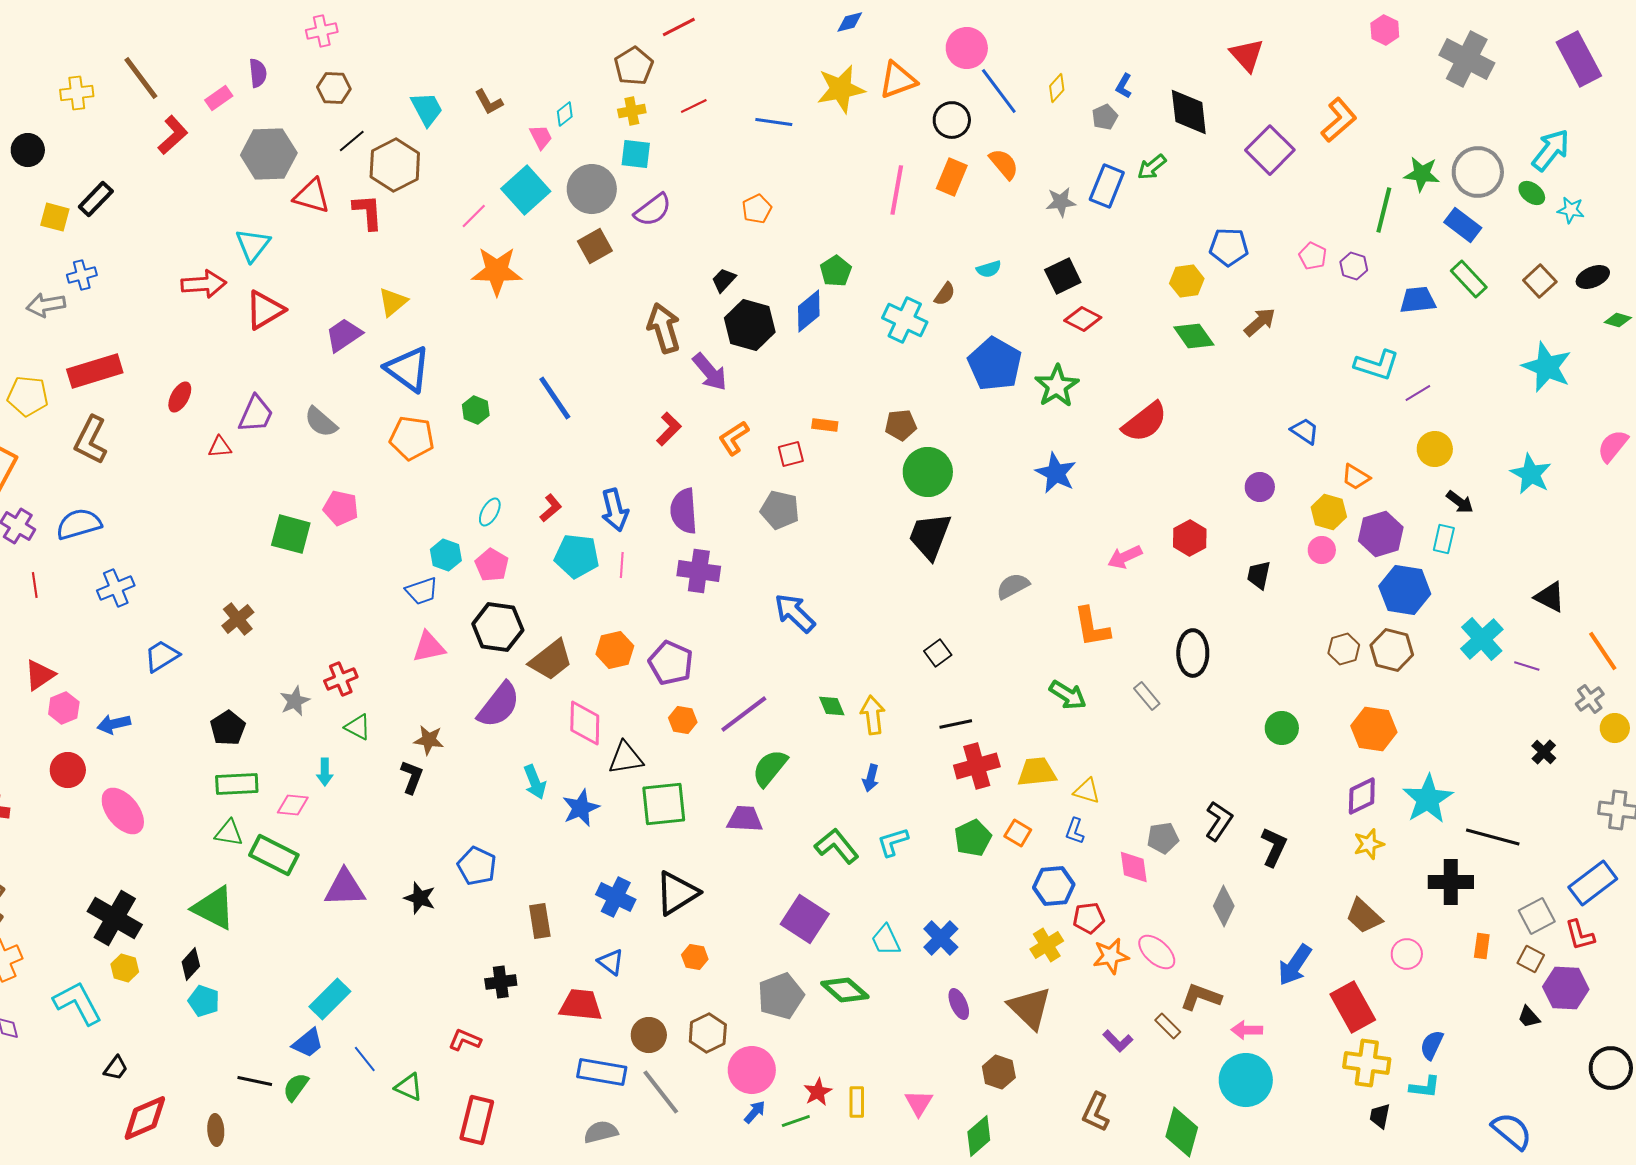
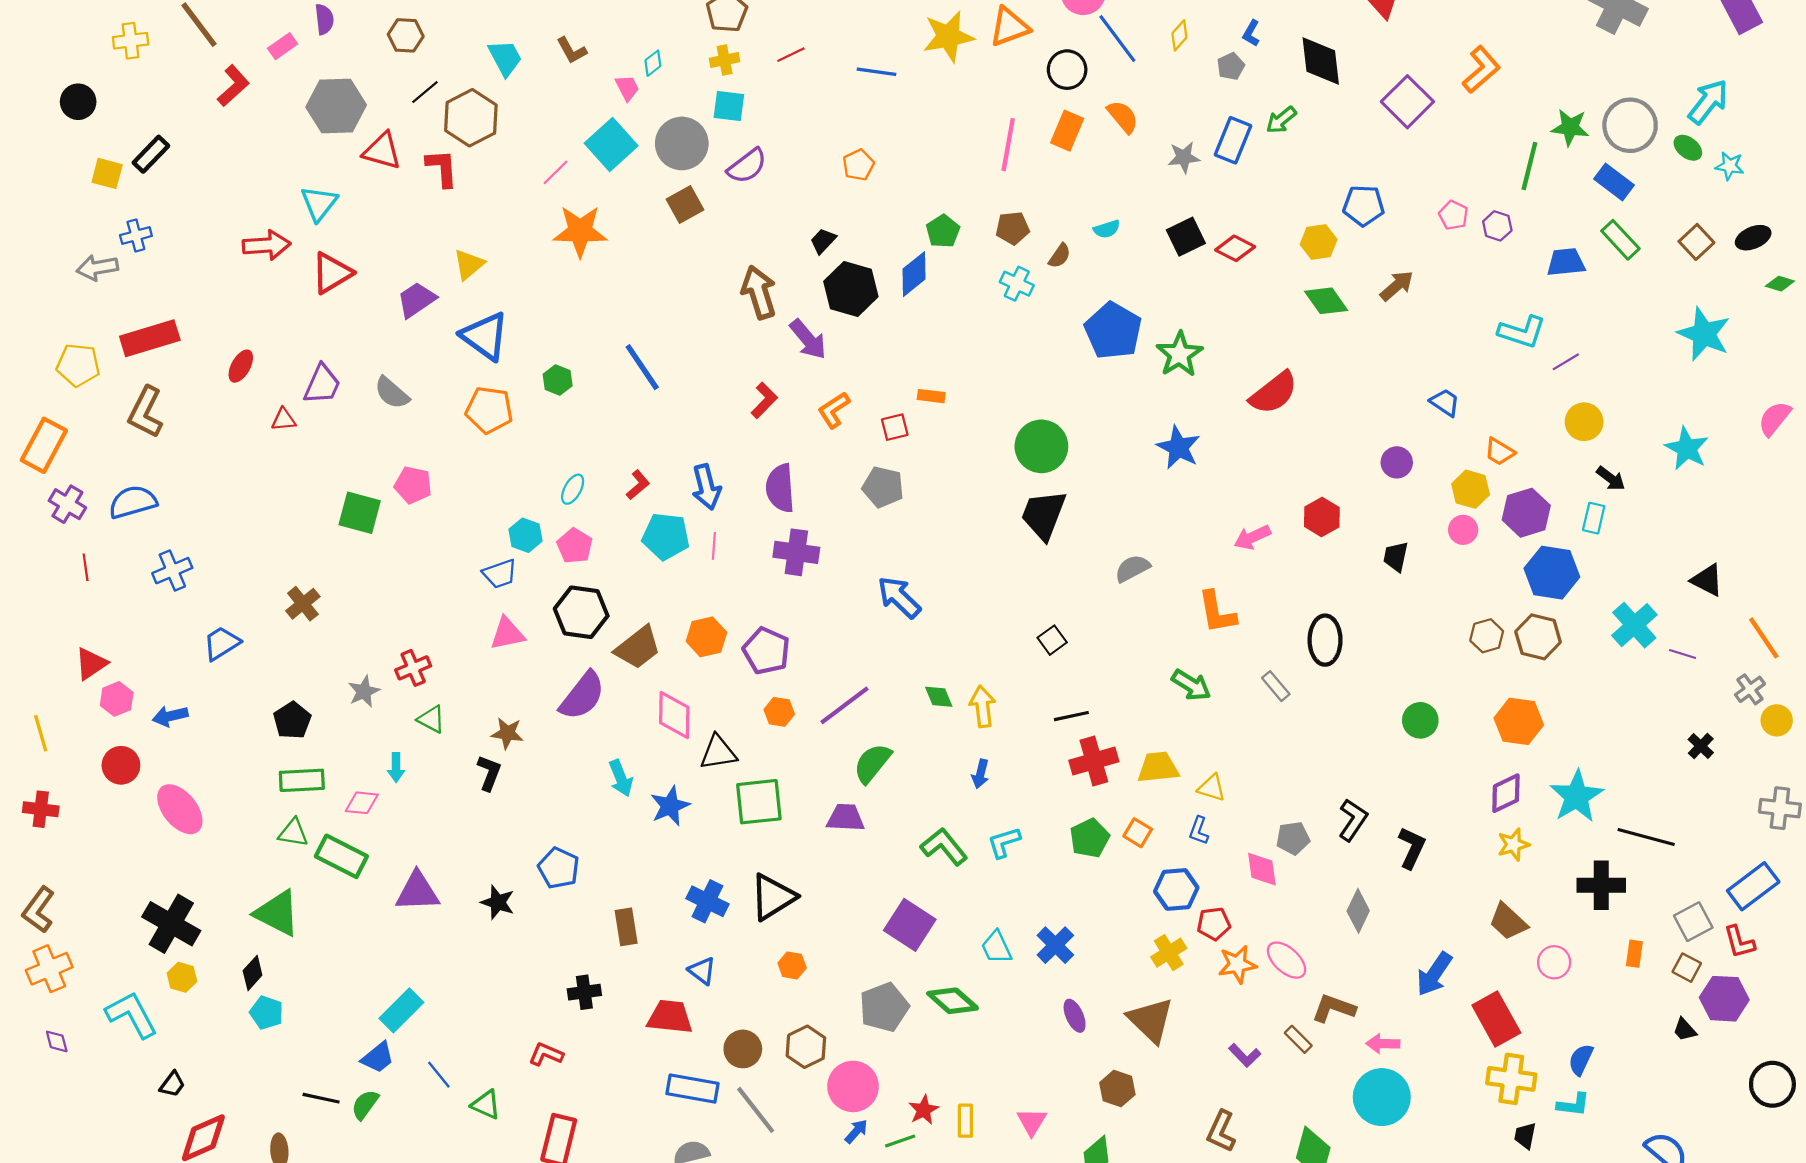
red diamond: (1083, 319) -> (1235, 248), moved
cyan cross: (905, 320) -> (1017, 284), size x0.7
brown pentagon: (901, 425) -> (1013, 228), moved

